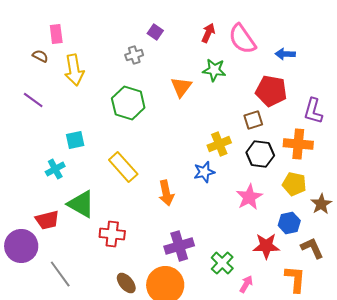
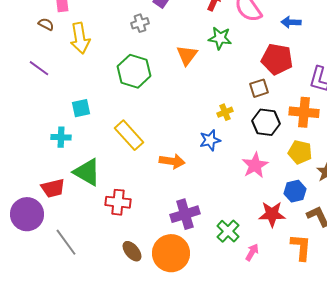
yellow cross: (219, 144) -> (225, 112), size x0.7
cyan cross: (55, 169) -> (61, 137), turned 30
orange arrow: (166, 193) -> (172, 161), turned -70

